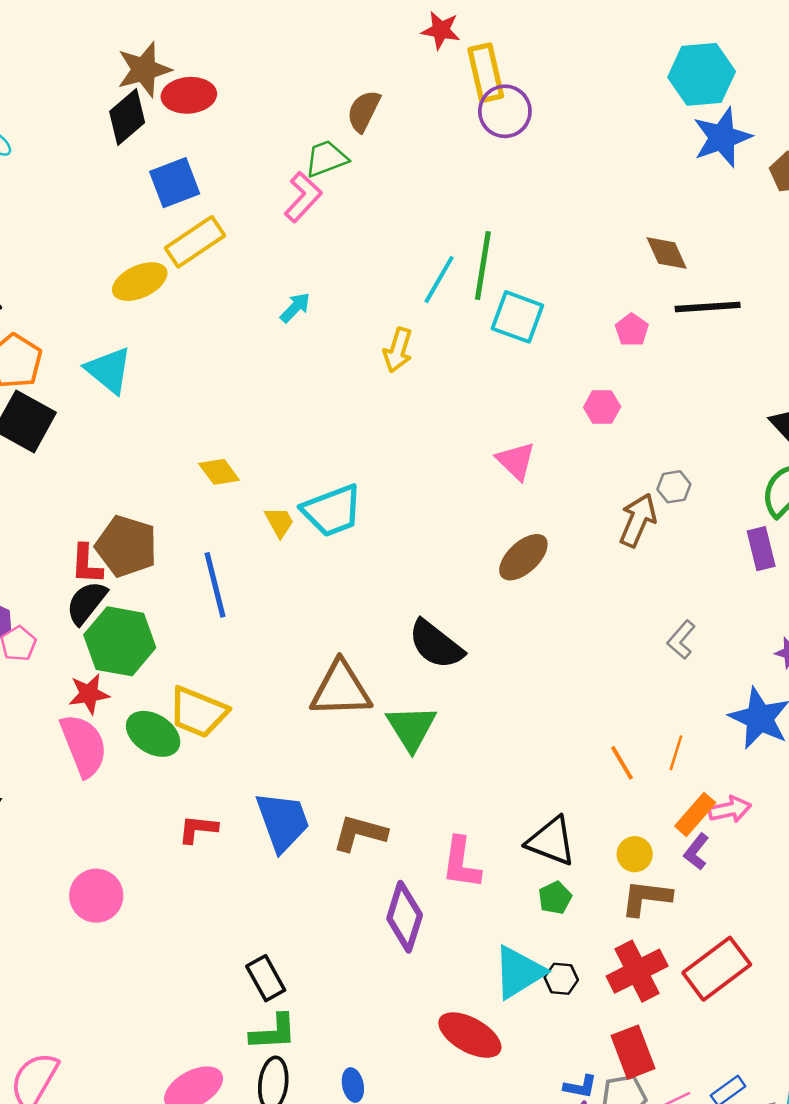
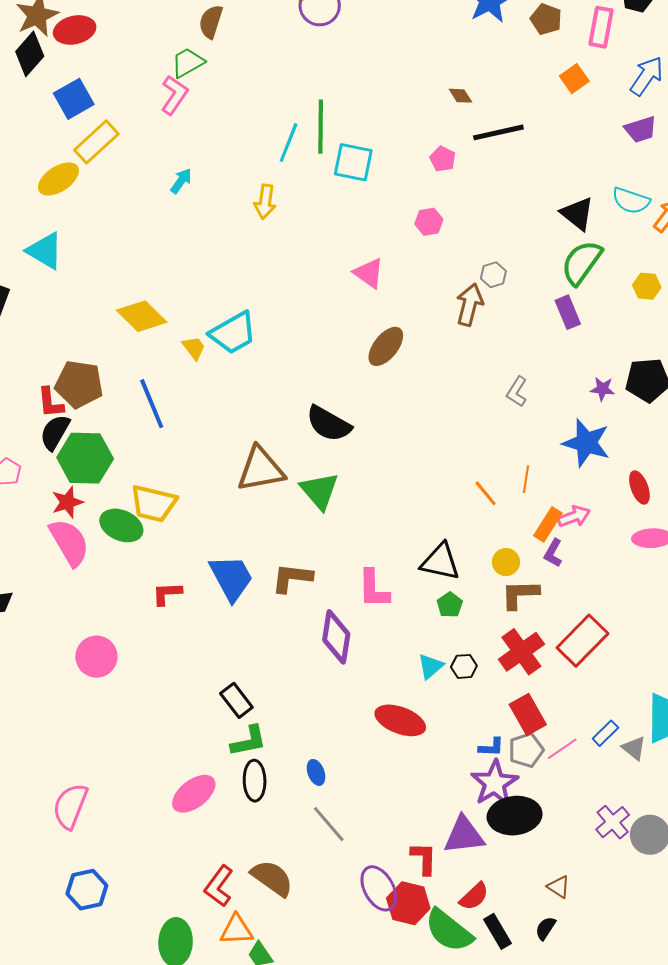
brown diamond: (667, 253) -> (461, 96), size x0.7
yellow diamond: (219, 472) -> (142, 316), size x1.5
cyan triangle: (519, 972) -> (431, 666), size x0.6

